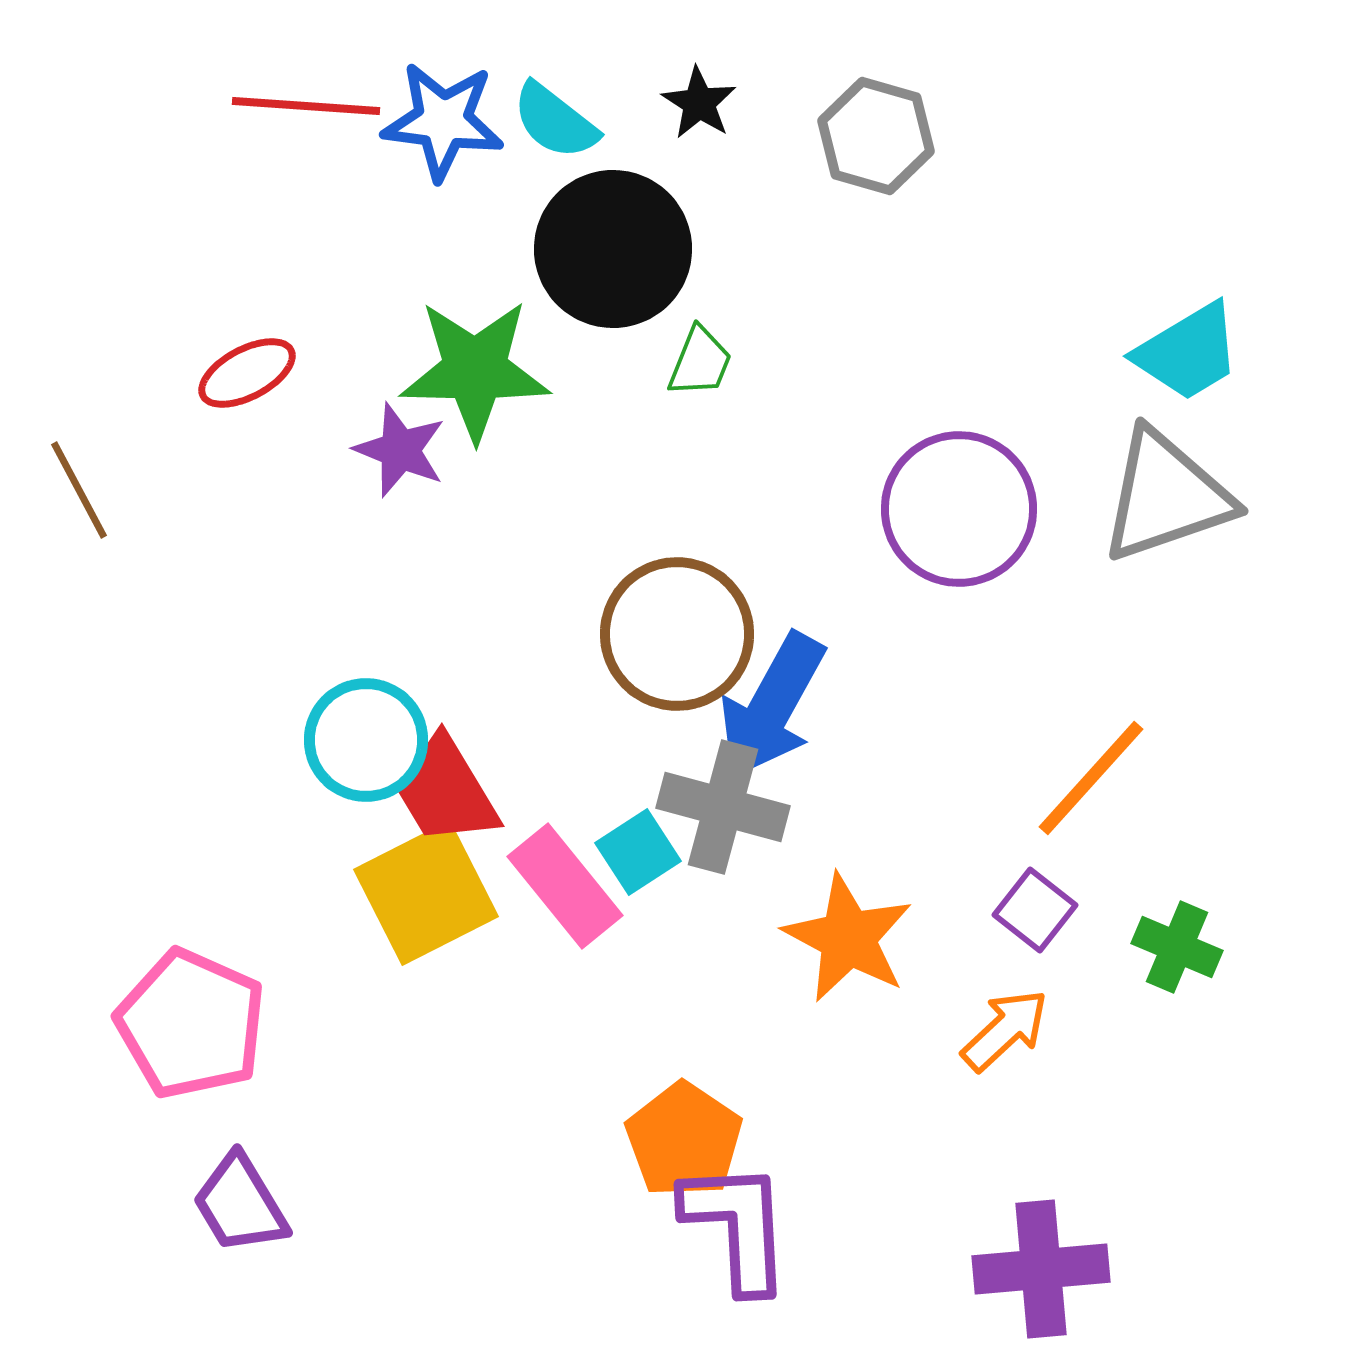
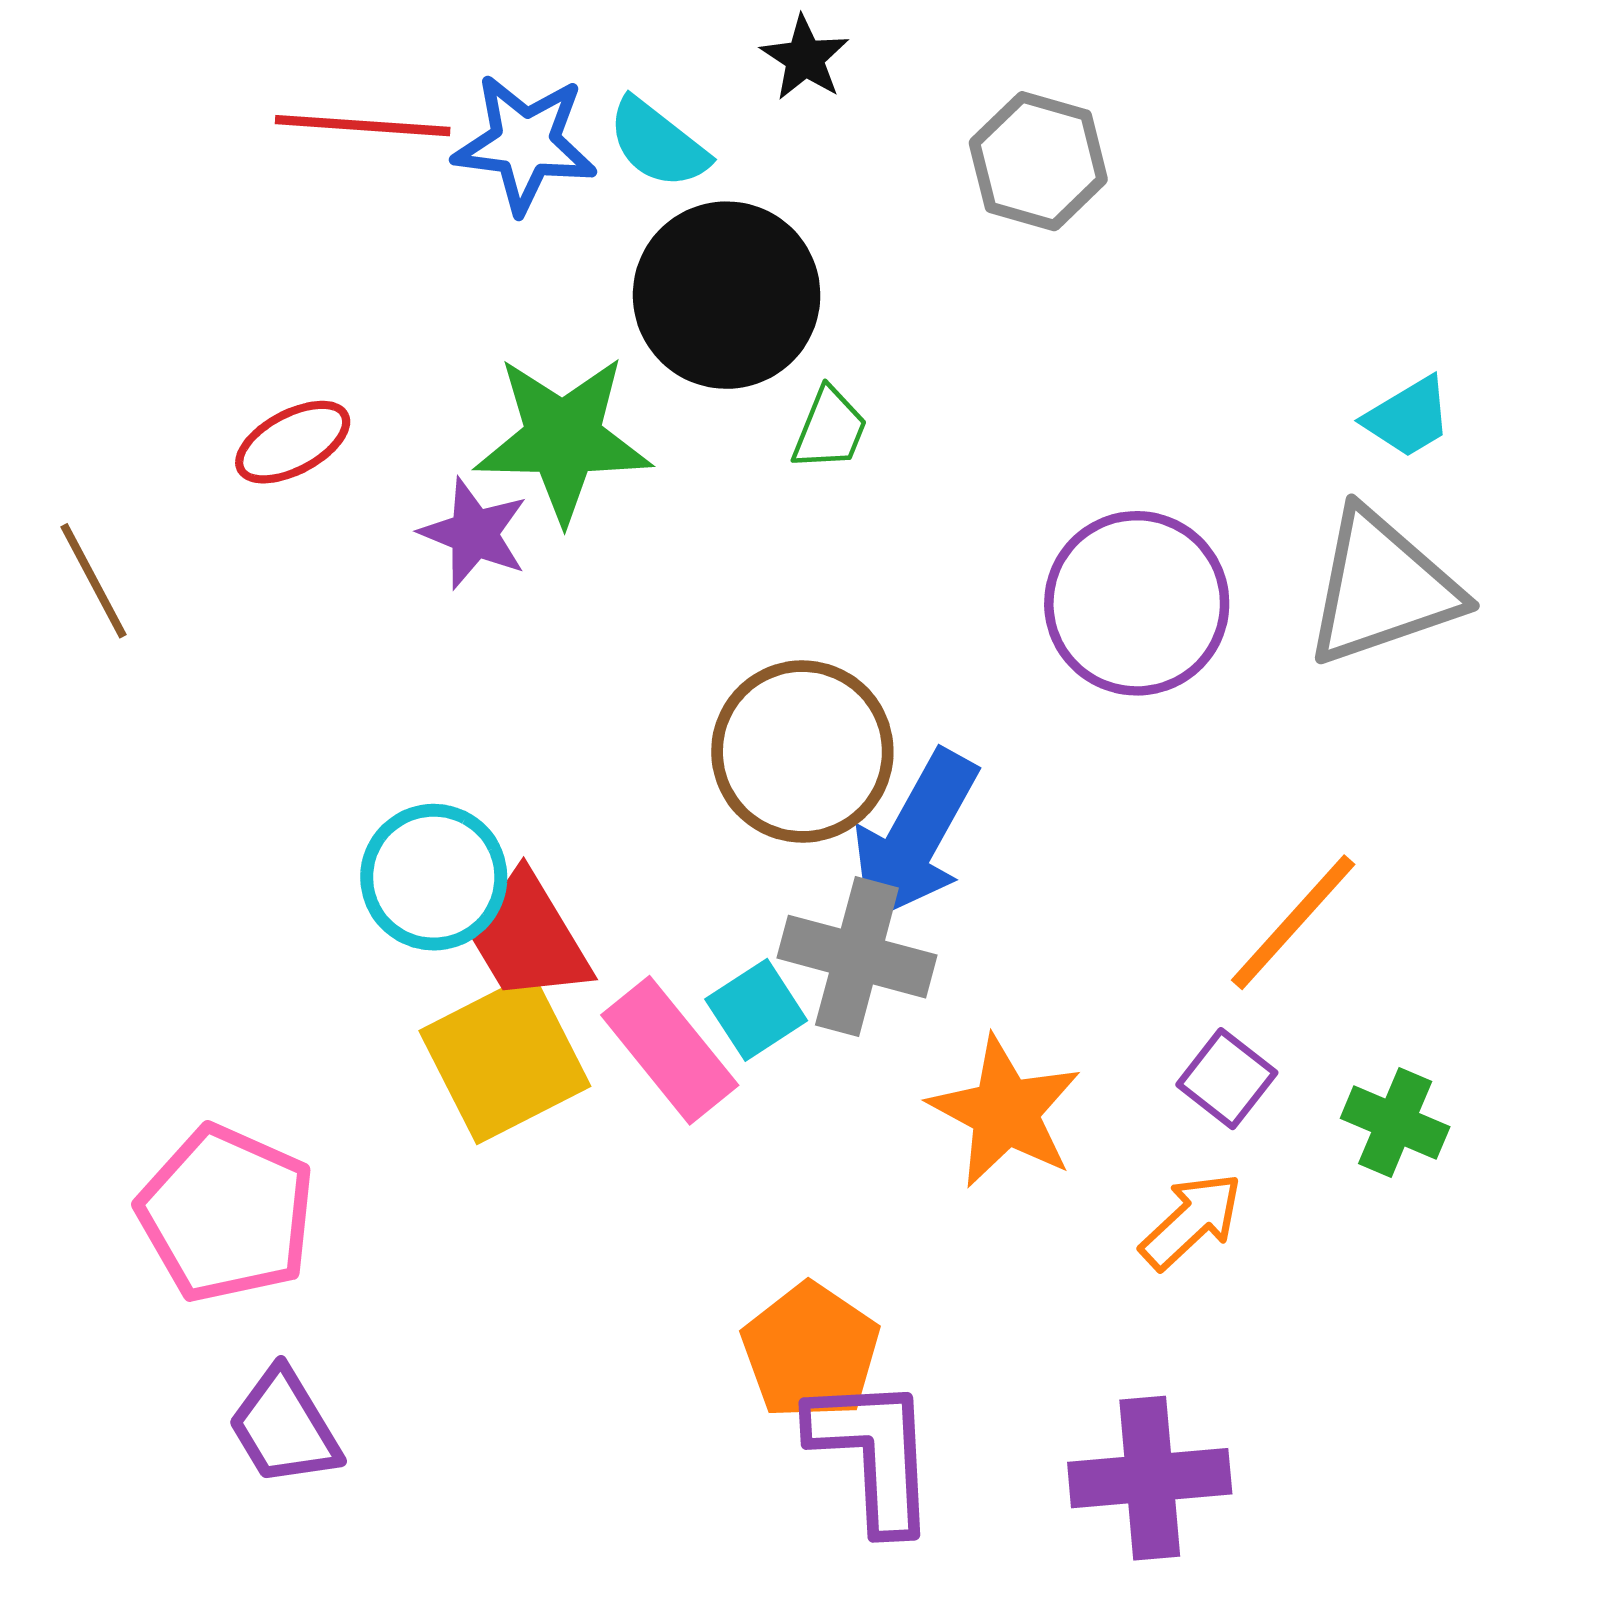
black star: (699, 103) -> (805, 58), moved
cyan trapezoid: (1188, 352) -> (1408, 417), size x0.7
purple cross: (1041, 1269) -> (1150, 1478), moved

